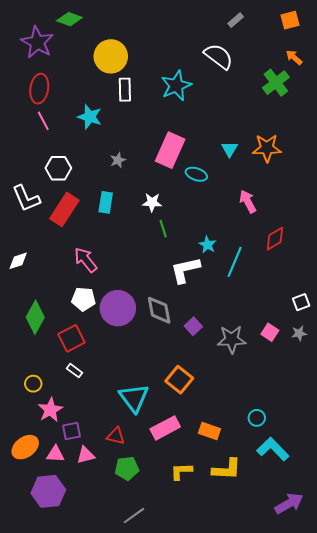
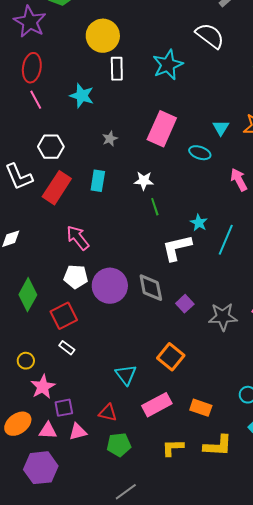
cyan ellipse: (196, 174) -> (200, 153), moved
cyan triangle: (134, 398) -> (126, 375), size x0.7

